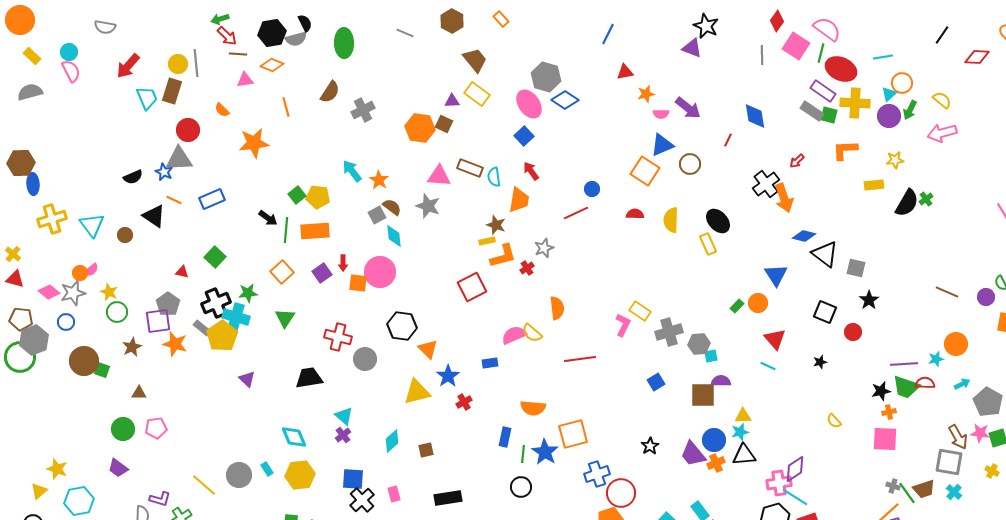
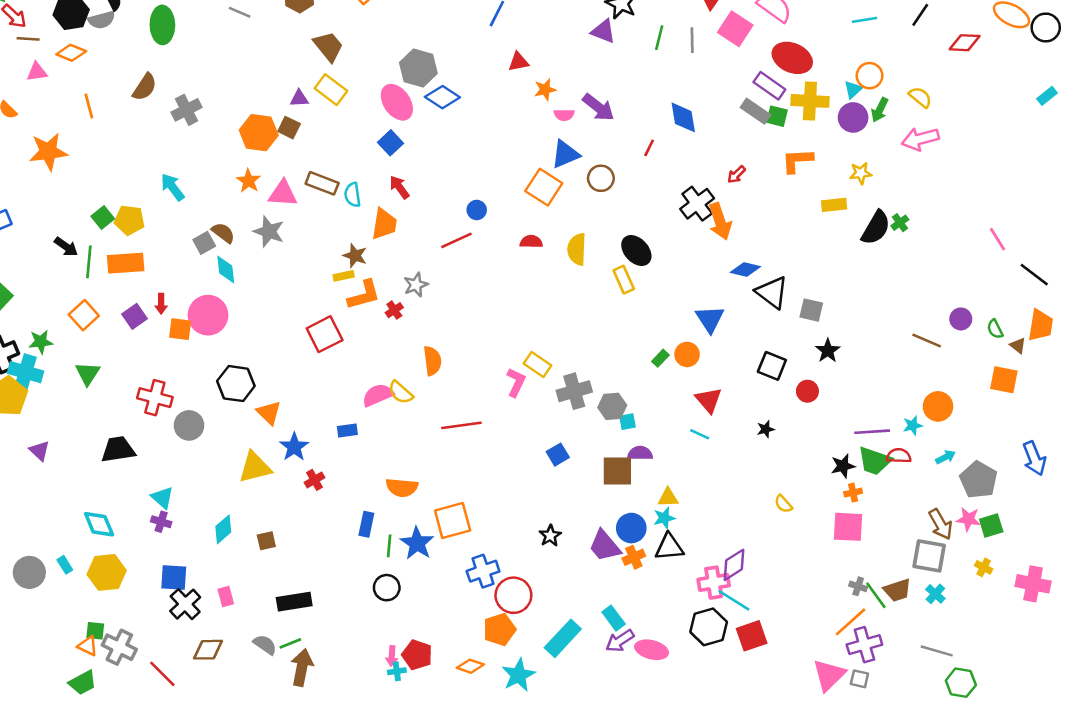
green line: (821, 53) -> (659, 38), moved
cyan line: (883, 57) -> (864, 20), moved
orange star: (379, 180) -> (249, 181), moved
purple circle: (986, 297) -> (961, 319), moved
purple cross: (343, 435) -> (161, 522), turned -35

